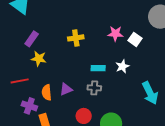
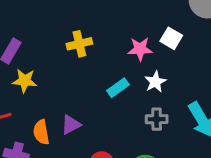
pink star: (115, 34) -> (140, 49), moved
cyan rectangle: (98, 68) -> (118, 88), turned -32
gray cross: (94, 88) -> (157, 119), moved

